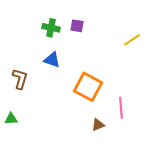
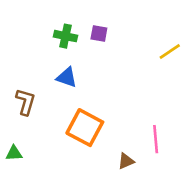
orange square: (88, 87) -> (85, 128), moved

